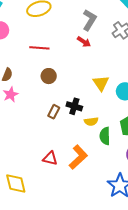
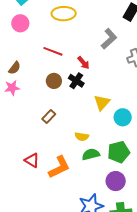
red arrow: (84, 42) -> (83, 63), moved
black cross: (74, 106) -> (76, 81), moved
green semicircle: (105, 136) -> (91, 154), turned 60

